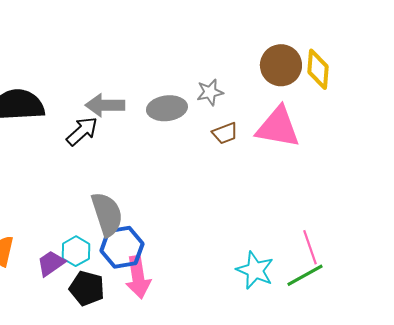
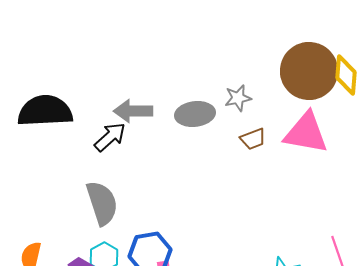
brown circle: (281, 65) -> (309, 71), size x1.4
gray semicircle: (107, 214) -> (102, 203), moved

